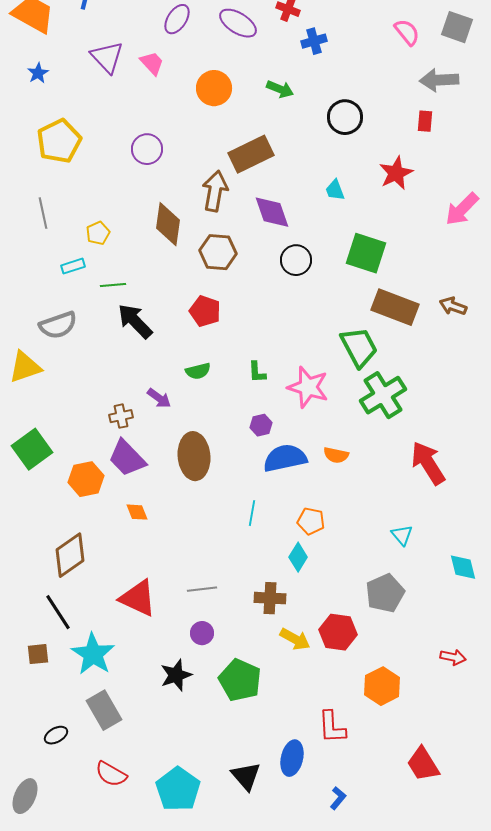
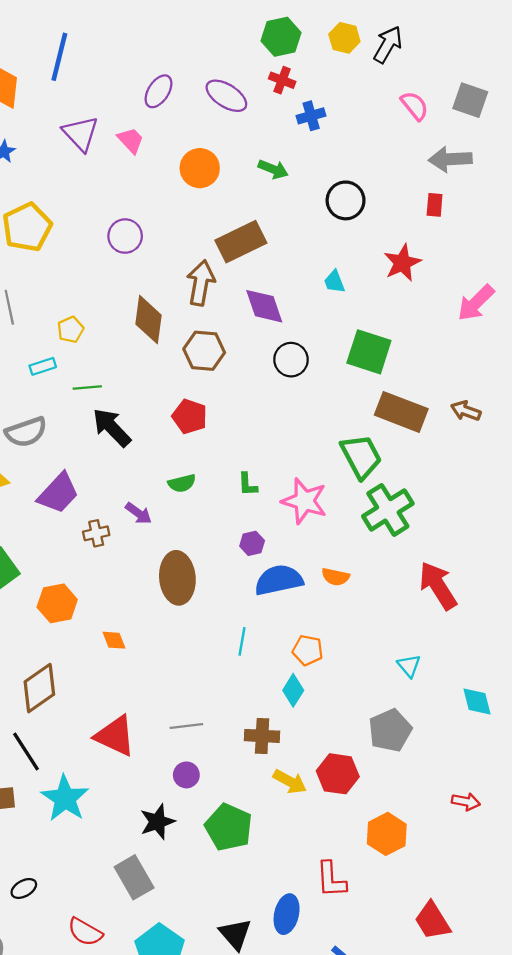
purple trapezoid: (127, 458) -> (58, 493), moved, turned -93
gray rectangle: (104, 710) -> (134, 877), moved

